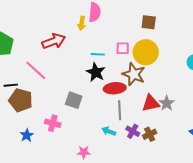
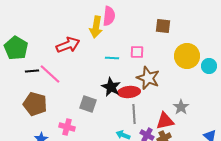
yellow arrow: (82, 23) -> (96, 27), size x1.5
yellow circle: (146, 52) -> (187, 56), moved
black star: (96, 72) -> (111, 87), moved
black line: (11, 85) -> (32, 71), moved
red triangle: (151, 103) -> (165, 121), moved

